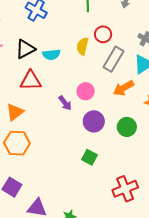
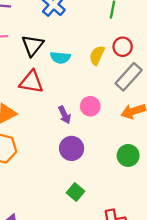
black triangle: (25, 49) -> (33, 45), turned -35
purple circle: (94, 121) -> (72, 148), moved
green square: (90, 157) -> (76, 192), moved

